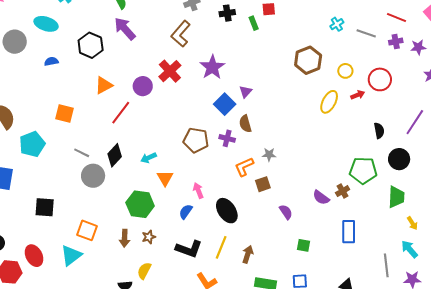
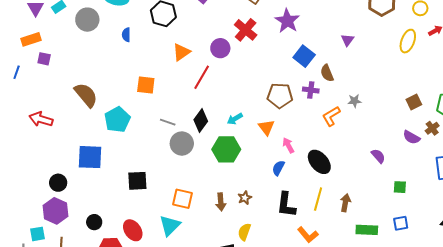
blue semicircle: (51, 61) -> (126, 35), turned -72
purple triangle: (246, 92) -> (347, 40), moved
orange triangle: (165, 178) -> (266, 127), moved
brown square: (263, 184) -> (414, 102), moved
green hexagon: (140, 204) -> (226, 149), moved
black L-shape: (189, 249) -> (286, 205), turned 84

